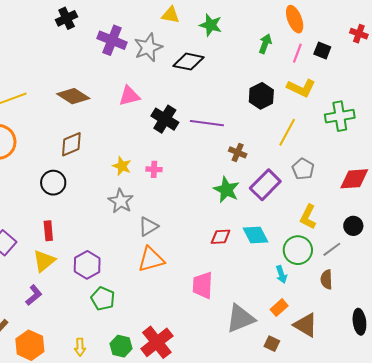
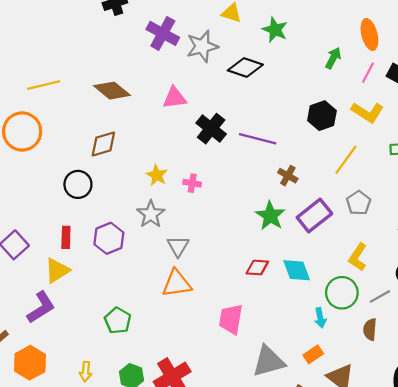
gray triangle: (148, 226) -> (178, 246), turned -35
purple hexagon: (87, 265) -> (109, 238), moved
purple L-shape: (34, 295) -> (41, 307), size x1.4

